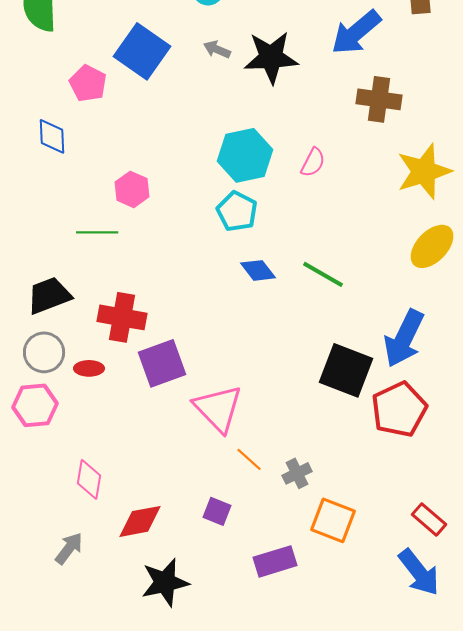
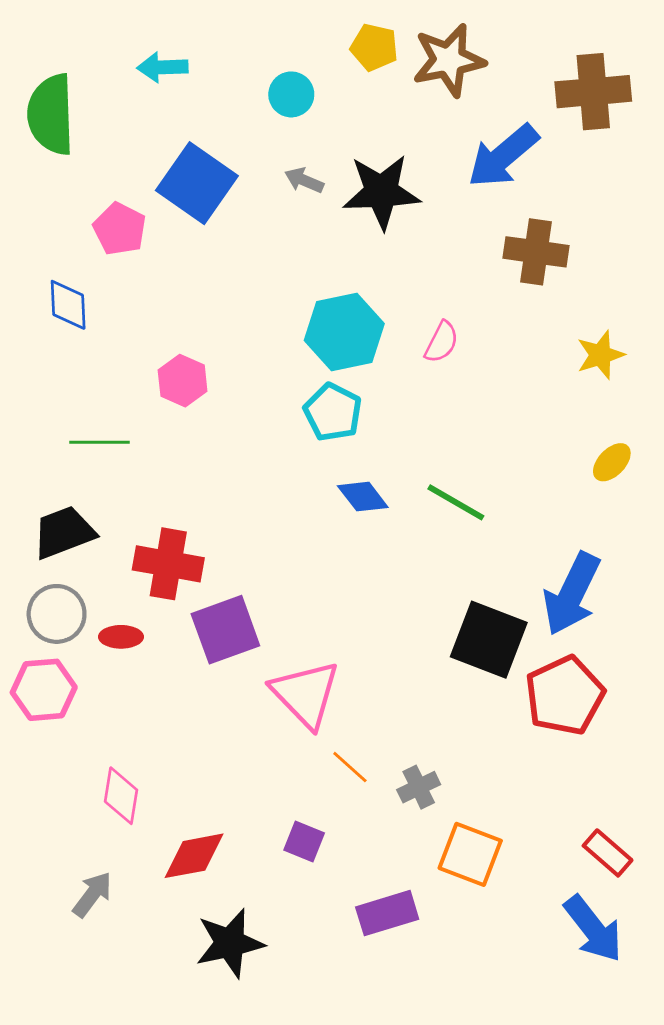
yellow star: (424, 171) -> (600, 355), size x0.6
green line: (97, 232) -> (100, 442), moved
yellow ellipse: (432, 246) -> (612, 462), size x0.6

